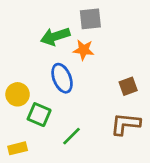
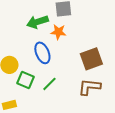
brown square: (128, 86) -> (91, 59), size x1.6
green line: (71, 136) -> (49, 84), moved

